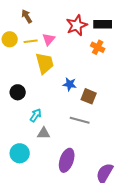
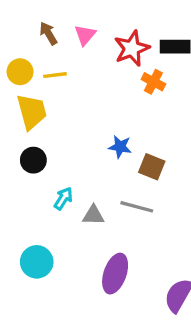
pink triangle: (49, 39) -> (85, 35), moved
orange cross: (98, 47) -> (153, 82), moved
yellow trapezoid: (45, 63) -> (32, 112), moved
gray triangle: (44, 133) -> (93, 215), moved

